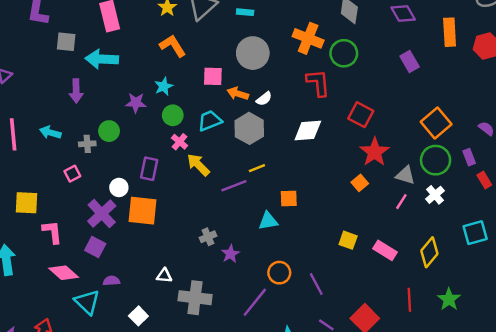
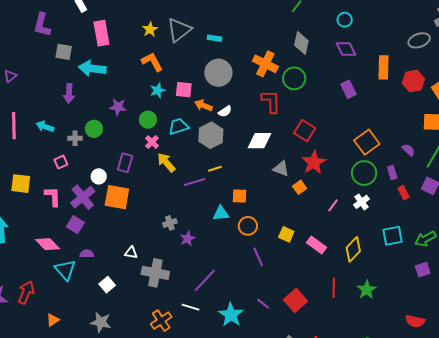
cyan star: (164, 86) -> (158, 90), moved
gray triangle: (405, 175) -> (281, 169), moved
pink L-shape: (52, 232) -> (53, 196), moved
orange circle: (279, 273) -> (248, 226), moved
purple line: (316, 284) -> (258, 257), moved

